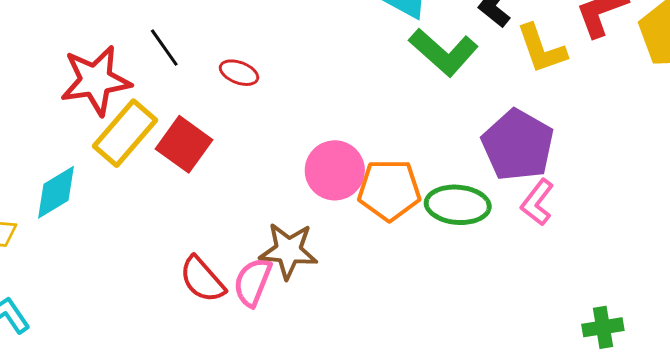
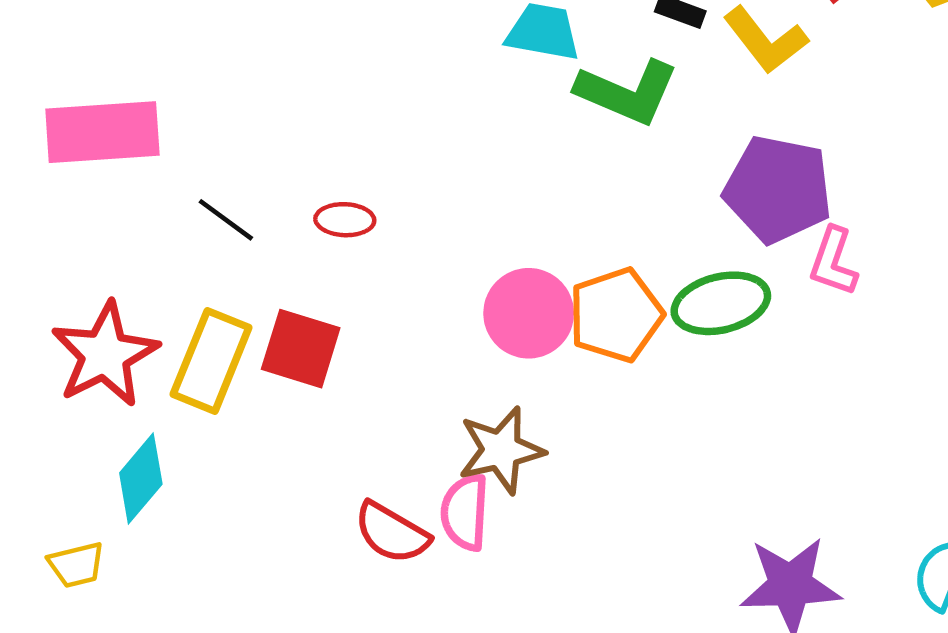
red star: (96, 80) -> (105, 354), moved

